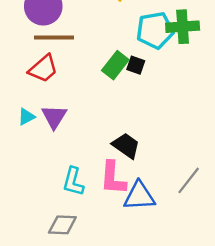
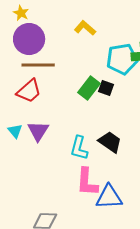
cyan triangle: (26, 117) -> (15, 131), turned -42
black trapezoid: (126, 146) -> (110, 142), moved
cyan L-shape: (73, 182) -> (79, 148), moved

